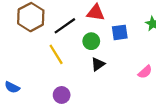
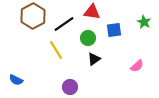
purple circle: (62, 95) -> (70, 87), moved

